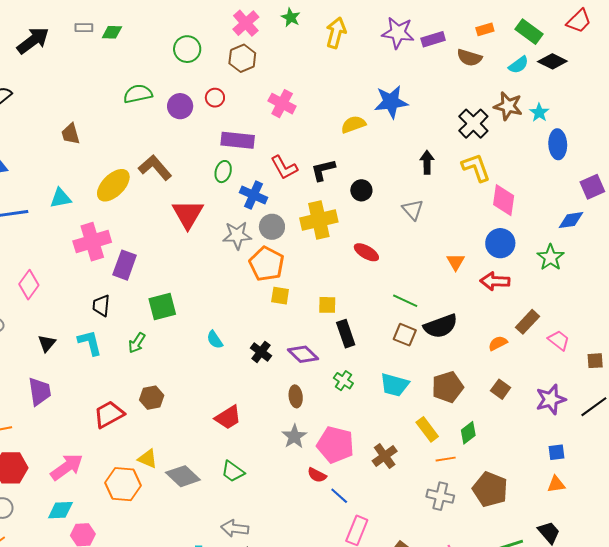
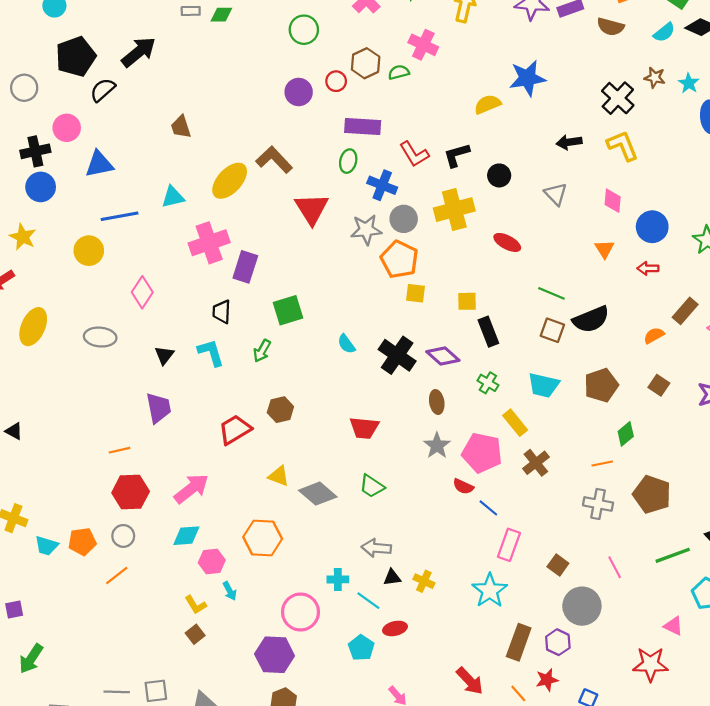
black arrow: (33, 40) -> (139, 52), moved
brown hexagon: (242, 58) -> (366, 63), moved
green semicircle: (138, 94) -> (399, 72), moved, size x0.7
pink cross: (282, 104) -> (423, 45), moved
brown star: (508, 106) -> (655, 78), size x0.7
black arrow: (427, 162) -> (569, 142), turned -95
pink diamond: (504, 200) -> (613, 201), moved, size x0.7
red arrow: (495, 281) -> (648, 268), size x0.7
black cross: (261, 352) -> (397, 355), size x1.6
red trapezoid: (228, 417) -> (364, 428), turned 40
yellow rectangle: (427, 429) -> (515, 423), moved
orange hexagon: (123, 484) -> (263, 538), moved

